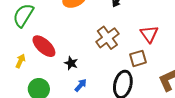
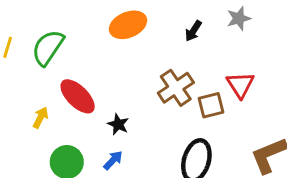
brown square: (138, 58) -> (211, 105), moved
blue arrow: (81, 85) -> (113, 160), moved

